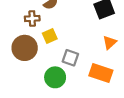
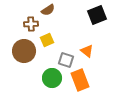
orange triangle: (110, 42) -> (87, 51), moved, turned -40
orange rectangle: (101, 73) -> (80, 80), moved, turned 50

